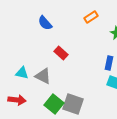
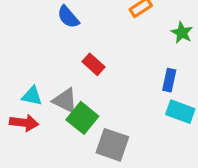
red arrow: (17, 100) -> (24, 123), moved
green square: (54, 104) -> (82, 118), moved

